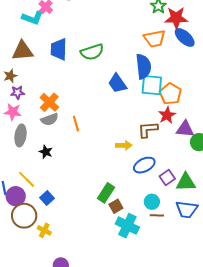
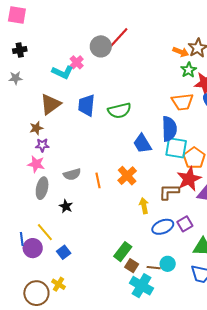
brown triangle: (23, 51) -> (50, 104), turned -35
orange cross: (49, 102) -> (127, 176), moved
red star: (167, 115) -> (189, 179), size x1.4
yellow arrow: (124, 145) -> (144, 206), turned -105
purple square: (167, 178) -> (185, 224), moved
brown square: (116, 206) -> (132, 266), turned -32
brown line: (157, 215) -> (154, 268), moved
brown circle: (24, 216) -> (36, 293), moved

